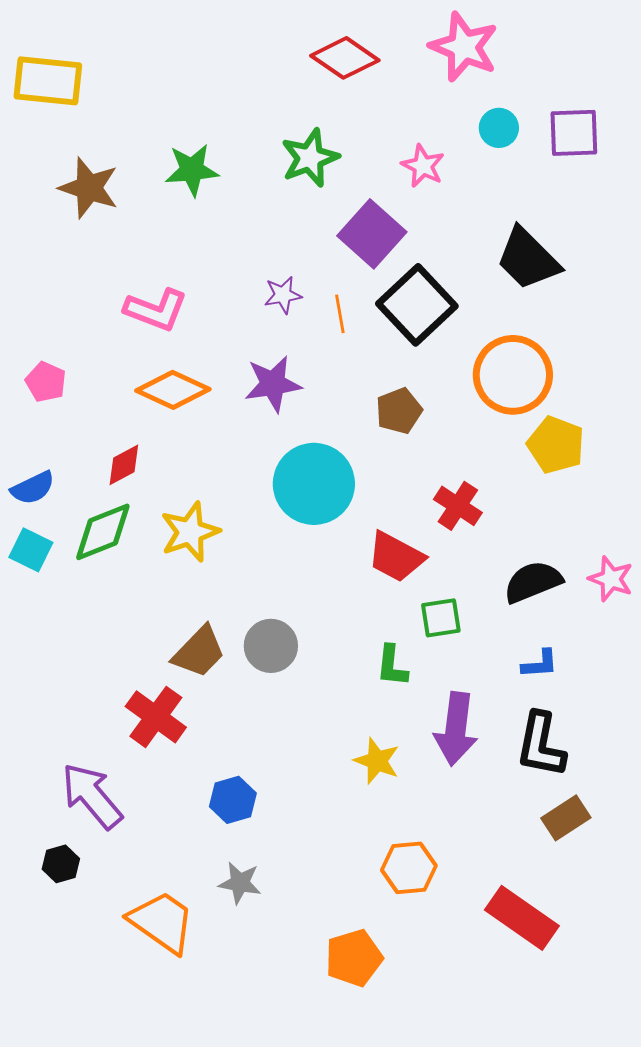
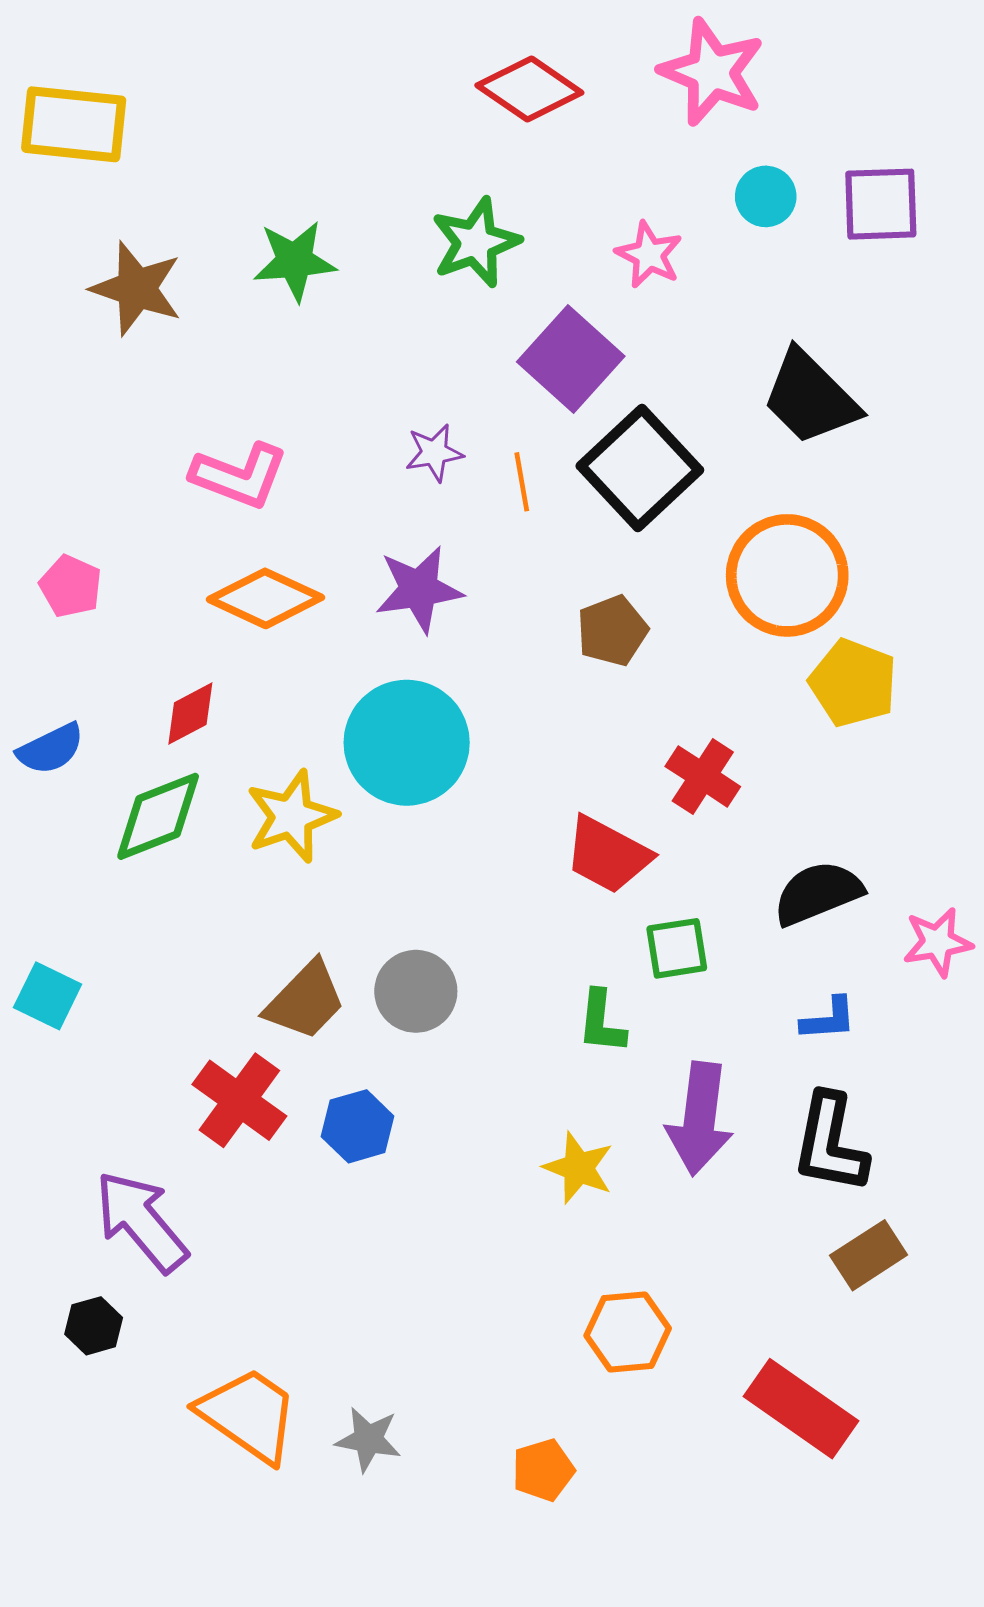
cyan circle: (314, 484) -> (407, 743), moved
cyan square: (31, 550) -> (48, 996), moved
pink star: (611, 579) -> (938, 942), moved, turned -30
blue hexagon: (233, 800) -> (358, 1126), moved
gray star: (240, 883) -> (368, 1439), moved
orange pentagon: (354, 958) -> (543, 1470), size x0.7

